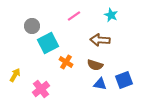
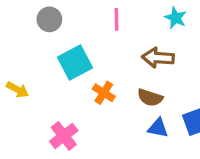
pink line: (74, 16) -> (116, 19), turned -56
gray circle: (32, 26) -> (49, 19), moved
yellow arrow: (15, 75) -> (17, 90), moved, turned 88

